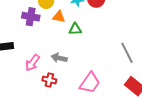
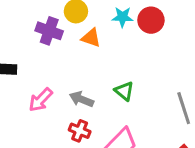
green triangle: (75, 29) -> (124, 91), moved, turned 32
red cross: (49, 80) -> (80, 131), moved

